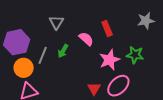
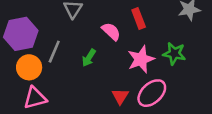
green arrow: (63, 51) -> (89, 58), moved

